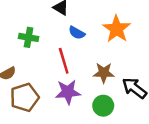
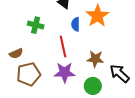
orange star: (117, 29) -> (97, 16), moved
blue semicircle: (77, 33) -> (76, 24), turned 56

